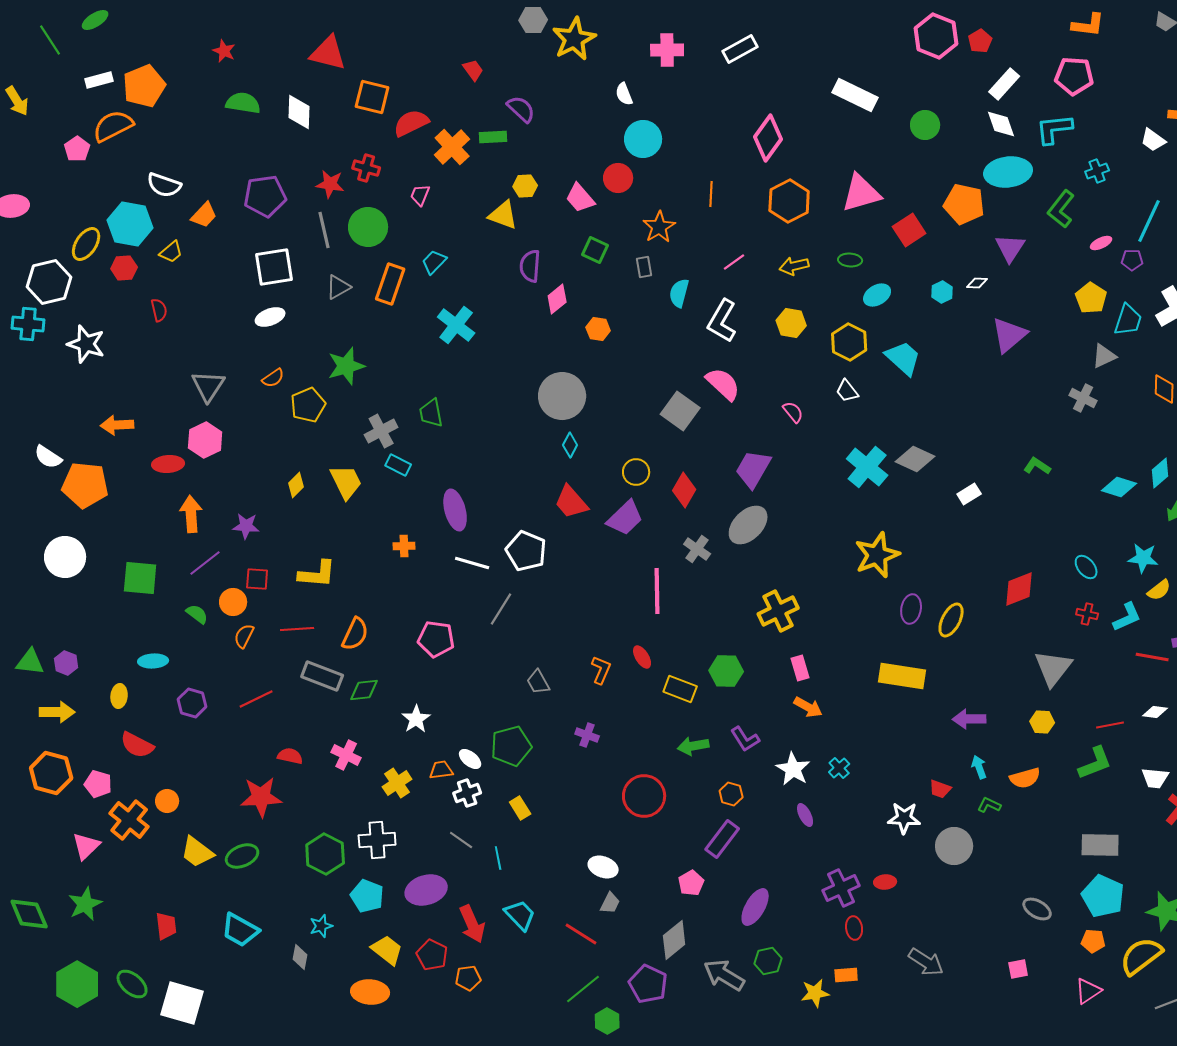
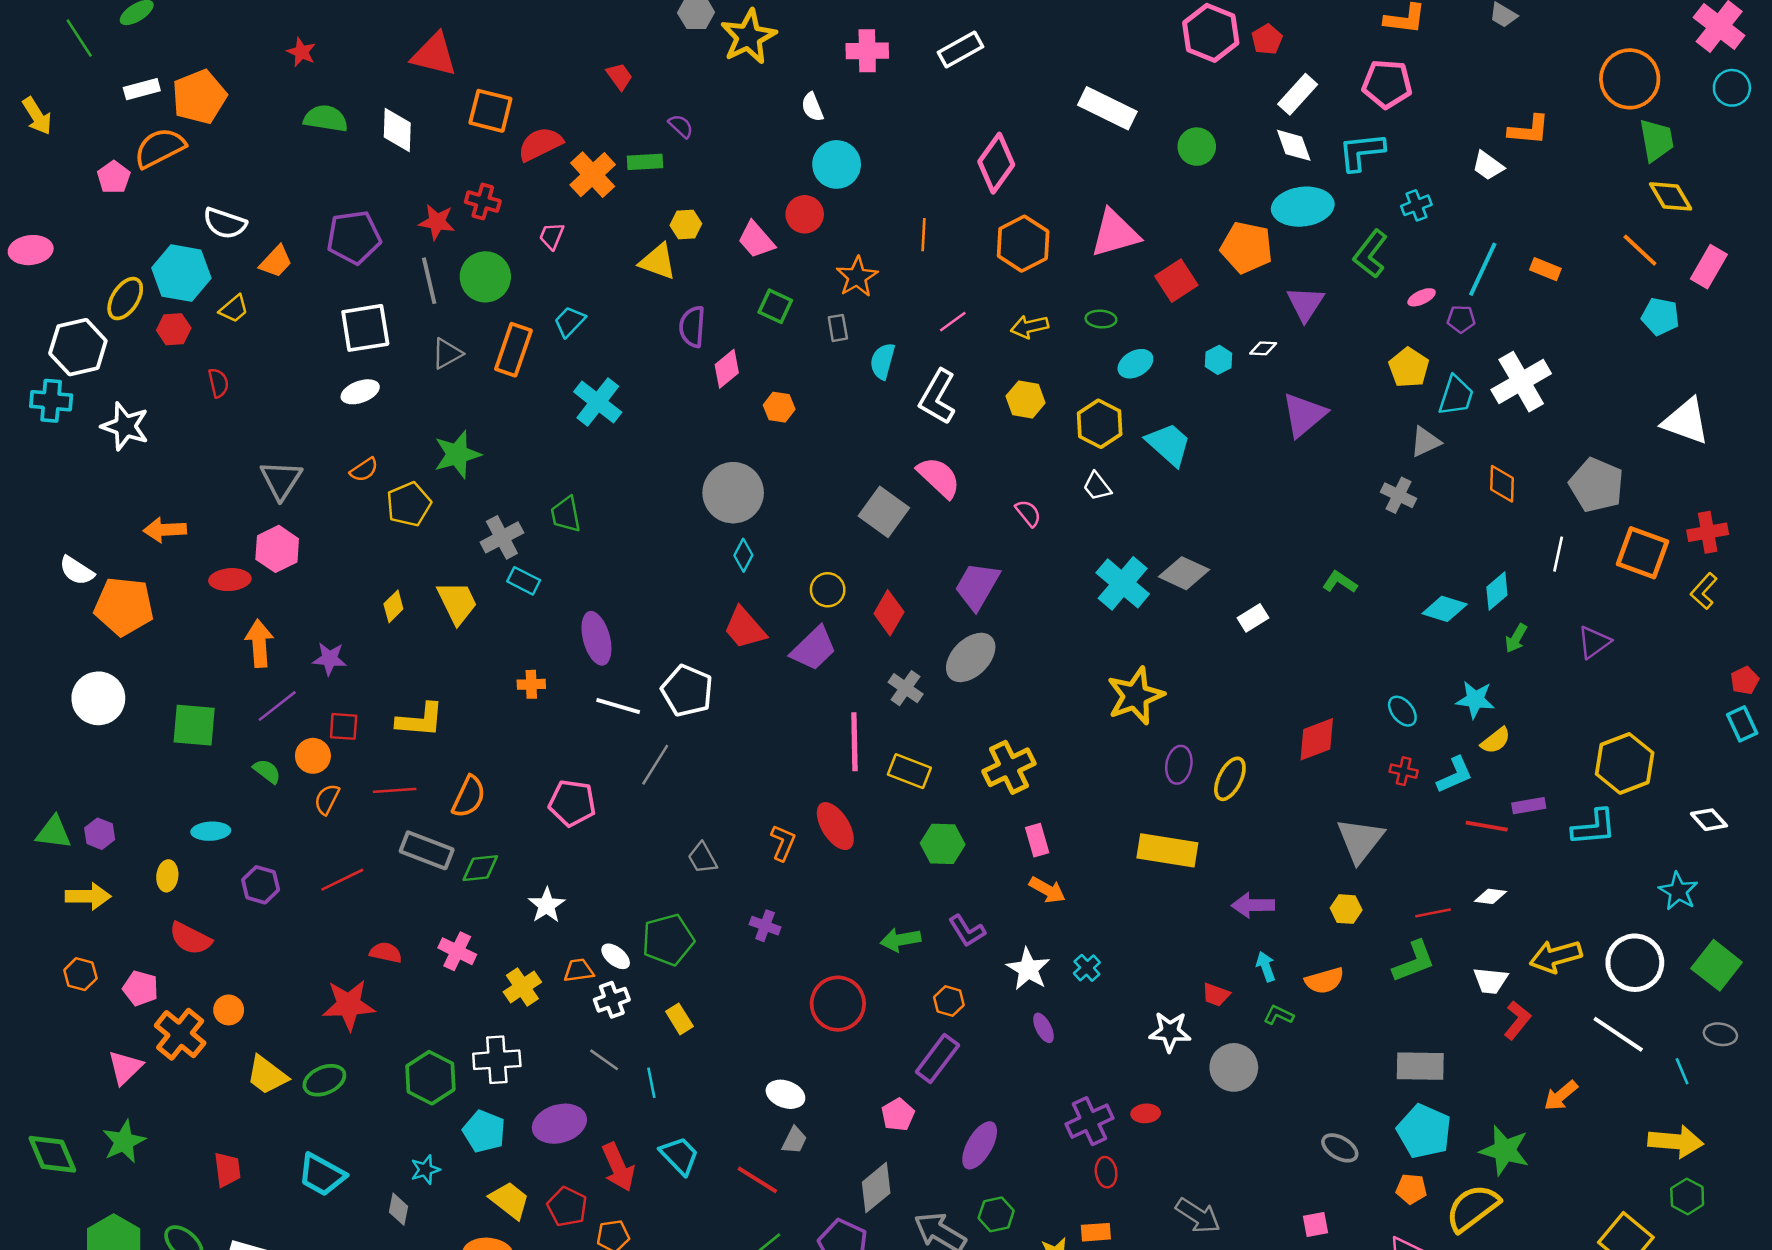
purple semicircle: (521, 109) -> (681, 126), size x0.7
red ellipse: (642, 657) -> (835, 826), size x1.6
yellow rectangle: (680, 689) -> (909, 771), moved
orange hexagon: (51, 773) -> (80, 974), size x0.6

